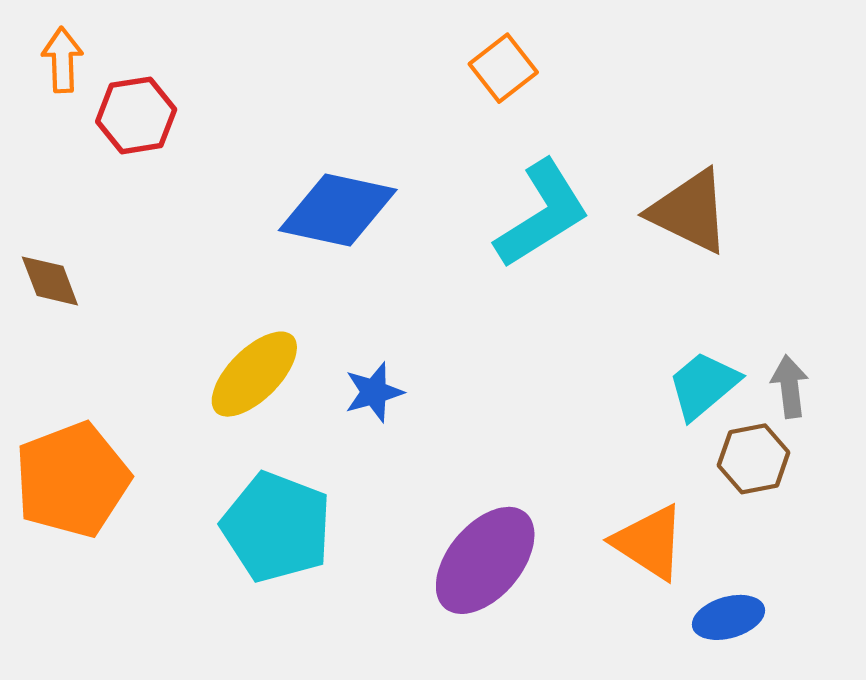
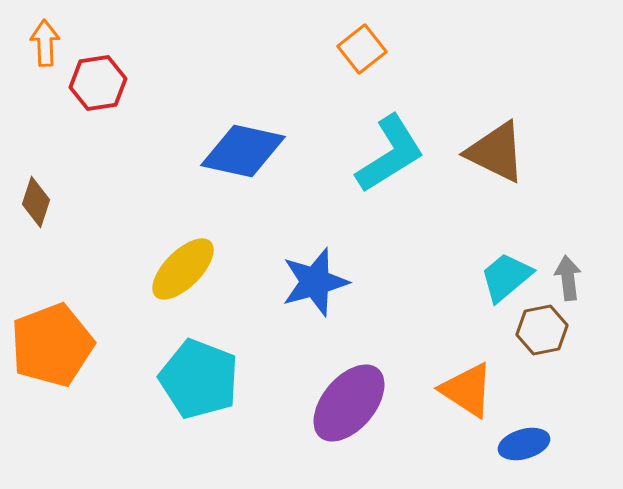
brown diamond: (50, 281) -> (36, 202), turned 39
blue star: (374, 392) -> (315, 282), moved, size x1.6

